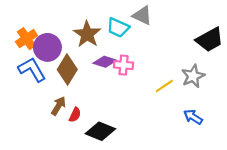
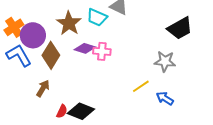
gray star: (193, 76) -> (165, 61), turned 30
yellow line: (164, 86) -> (141, 86), moved
red semicircle: (75, 115) -> (62, 111), moved

